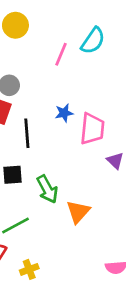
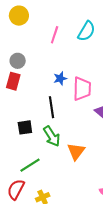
cyan semicircle: (93, 41) -> (86, 31), moved
black line: (27, 133) -> (51, 107), moved

